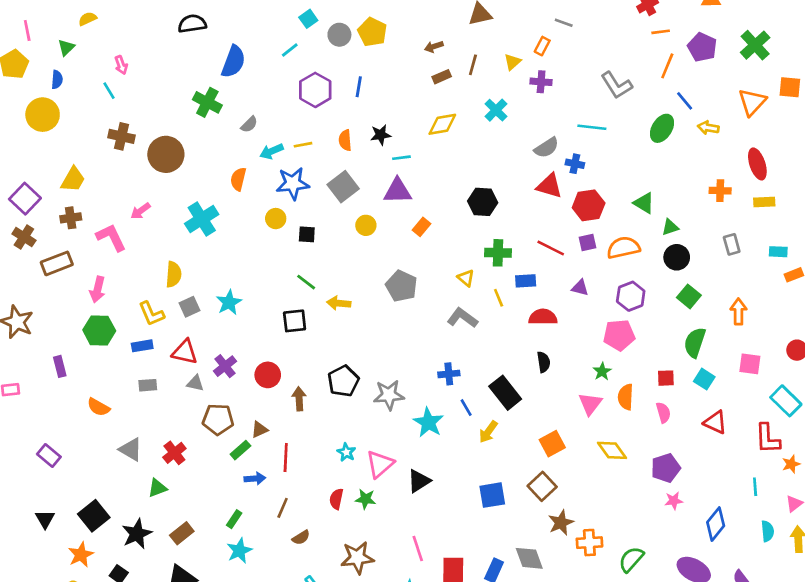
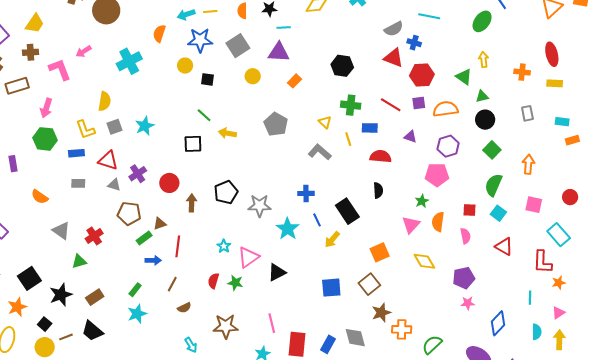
yellow arrow: (708, 128) -> (484, 59), moved, turned 70

